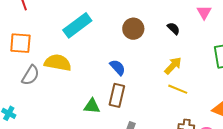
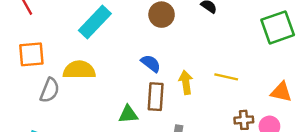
yellow arrow: (173, 66) -> (186, 82), moved, turned -42

